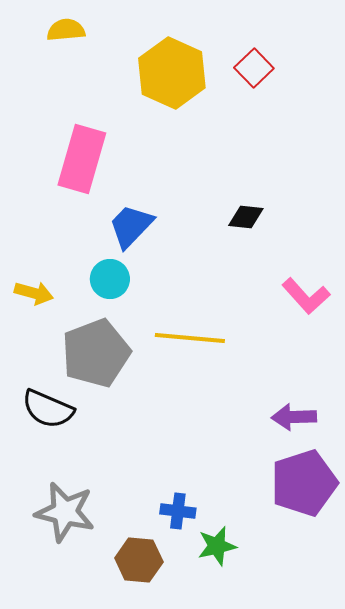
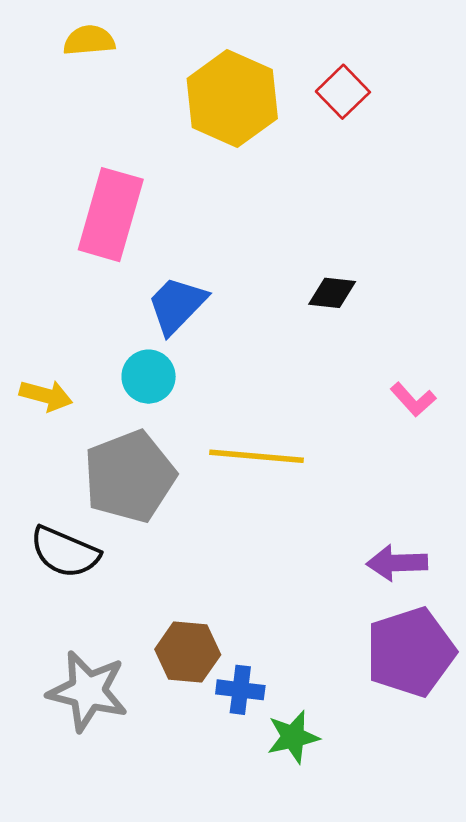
pink L-shape: (306, 296) -> (413, 400), size x0.7
brown hexagon: (139, 560) -> (188, 652), moved

